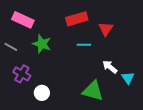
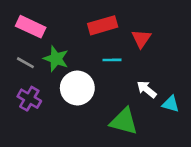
gray line: (11, 47) -> (25, 63), moved
cyan triangle: (128, 78) -> (171, 104), turned -40
white circle: (42, 93) -> (77, 88), moved, size x1.6

